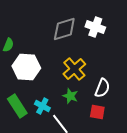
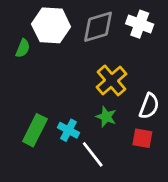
white hexagon: (26, 67) -> (51, 25), moved
green rectangle: (17, 106) -> (35, 130), turned 60

